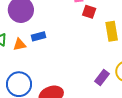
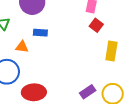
orange triangle: (20, 45) -> (22, 47), moved

